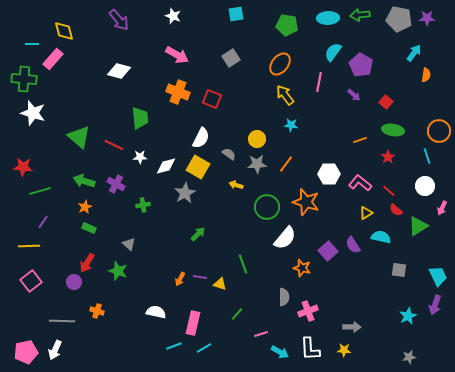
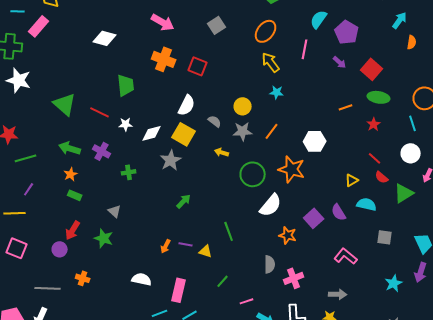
red square: (386, 102) -> (372, 69), size x1.5
pink L-shape: (360, 183) -> (346, 256), moved
pink square: (31, 281) -> (17, 248), turned -30

